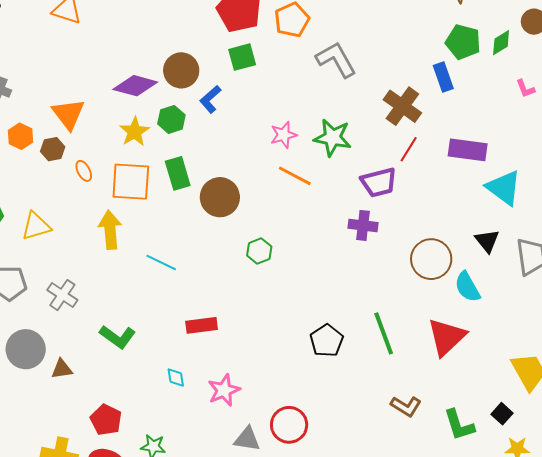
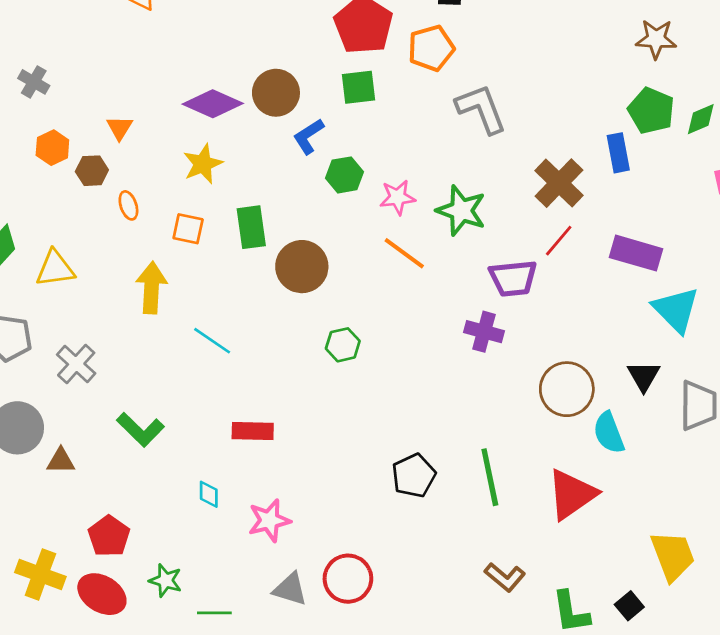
orange triangle: (68, 114) -> (120, 128), size x0.6
green hexagon: (171, 119) -> (344, 175), moved
orange square: (131, 182) -> (188, 229), size x0.6

